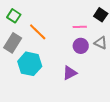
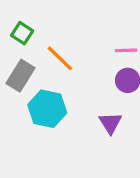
purple triangle: (70, 73) -> (110, 123), turned -35

